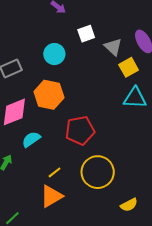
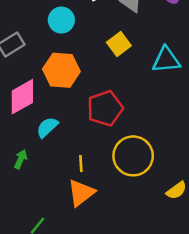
yellow square: (129, 67) -> (119, 44), moved
yellow line: (54, 172) -> (81, 163), turned -48

